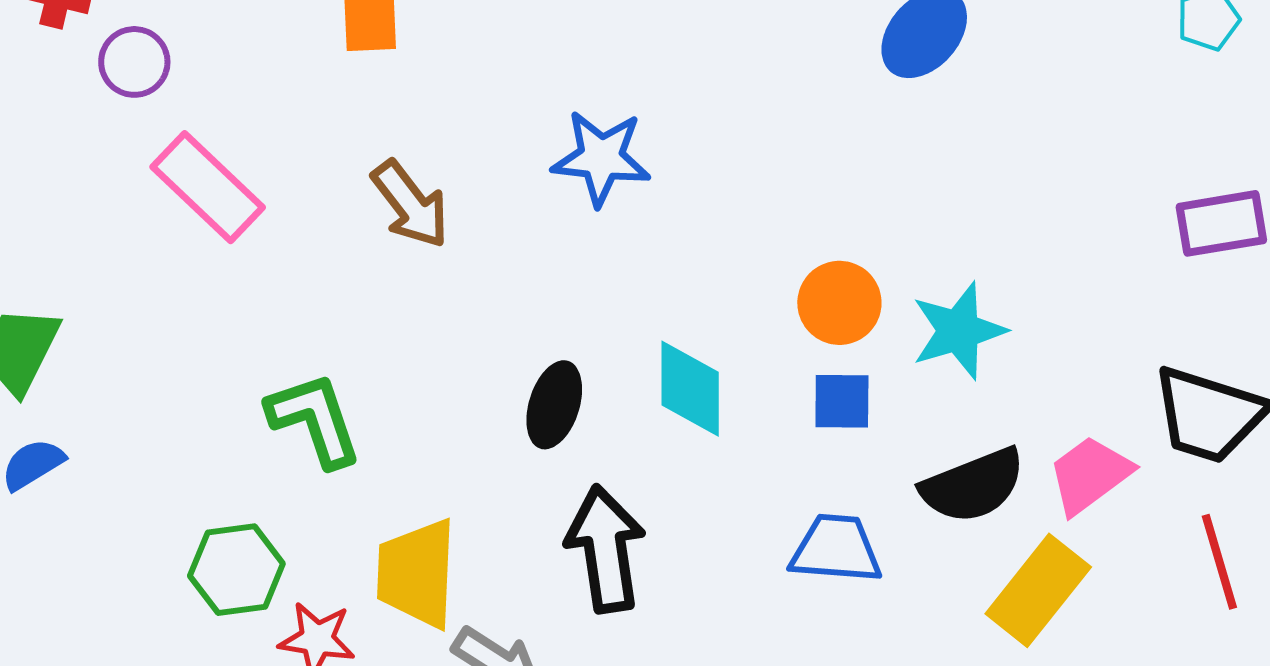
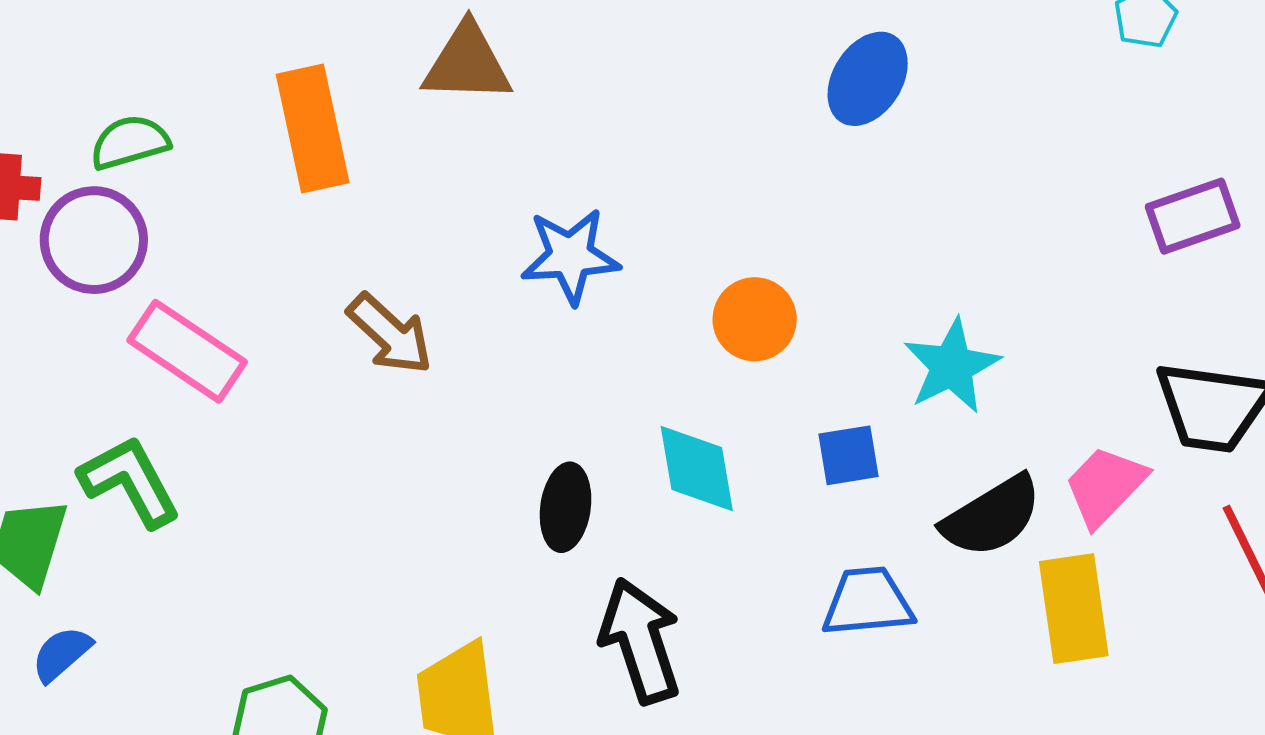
purple circle: (134, 62) -> (94, 240), size x1.5
orange circle: (839, 303) -> (755, 319), moved
green L-shape: (314, 420) -> (130, 481), moved
yellow rectangle: (1038, 590) -> (1074, 609), turned -37

